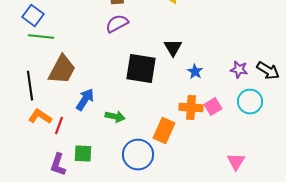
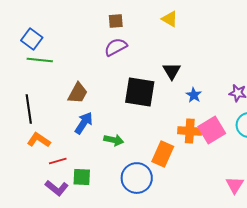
brown trapezoid: (62, 70) -> (78, 93), moved, size x0.7
pink square: (213, 107) -> (212, 130), size x1.5
red line: (59, 126) -> (58, 161), moved, turned 54
purple L-shape: (58, 165) -> (57, 188), turned -70

